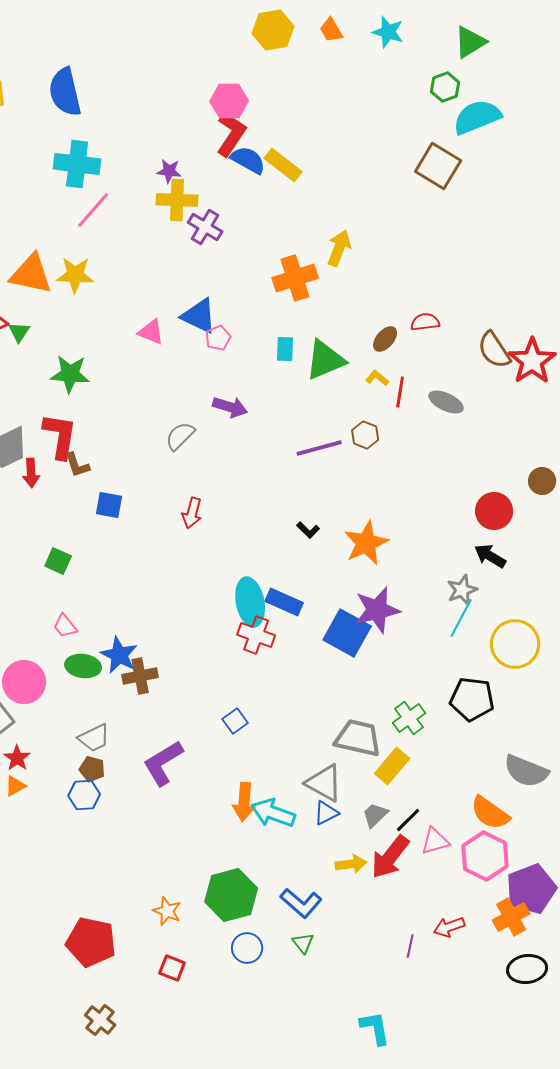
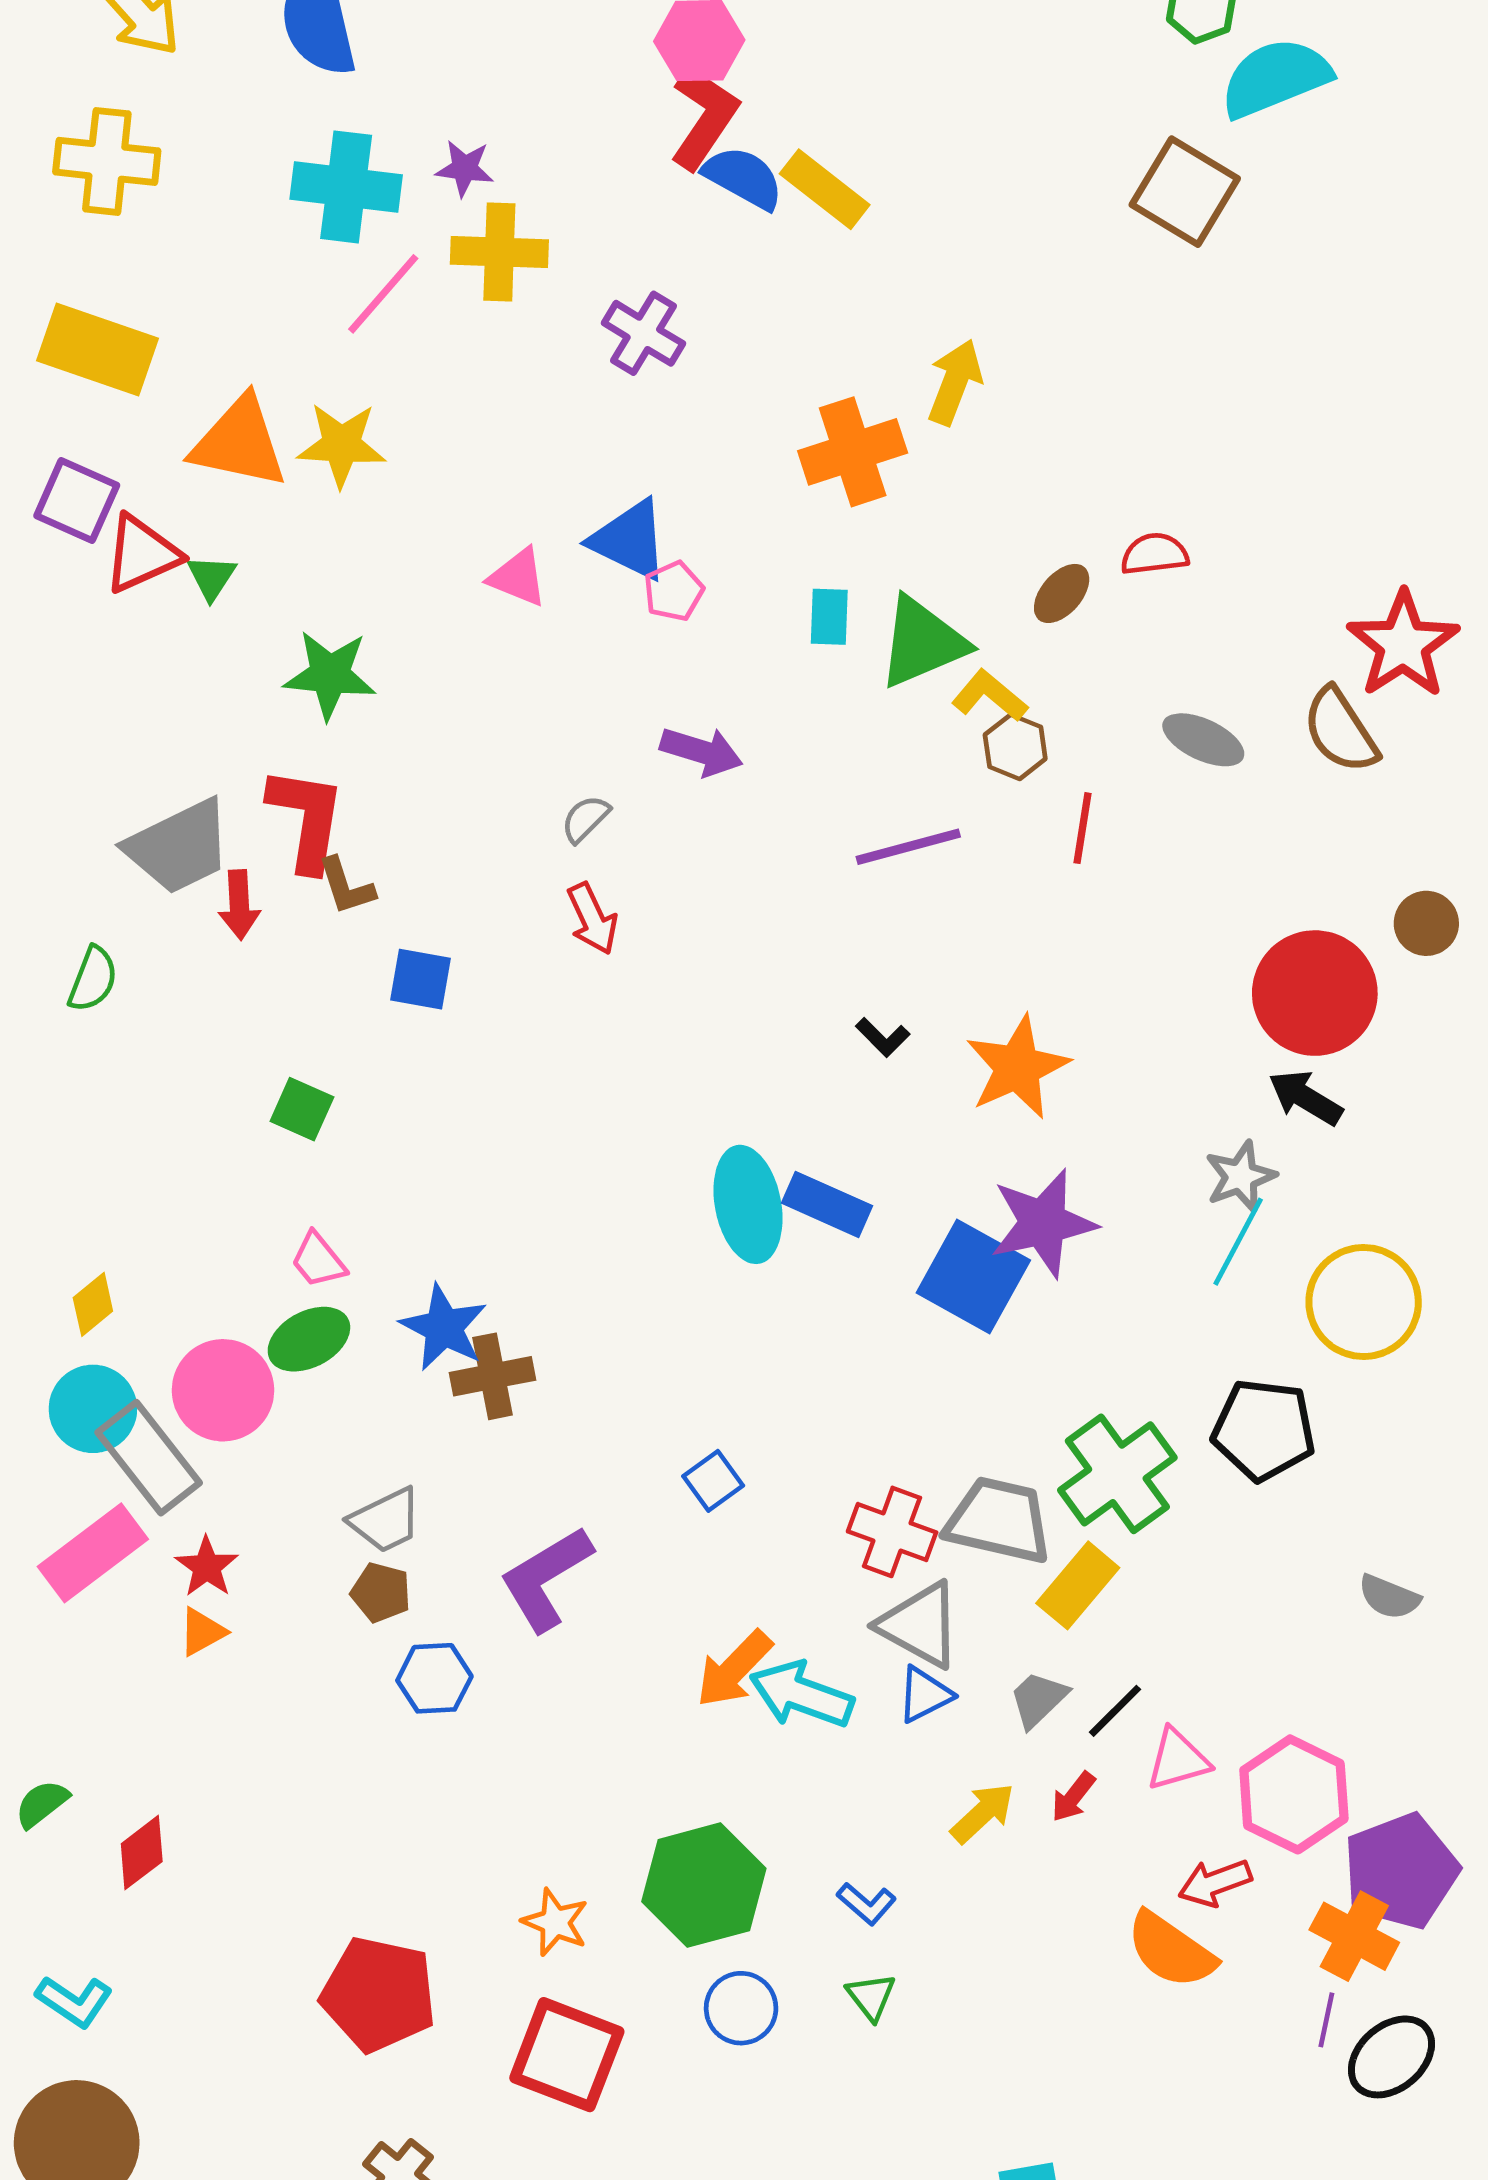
purple star: (169, 171) -> (465, 168), moved
yellow cross: (177, 200) -> (499, 252), moved
brown semicircle: (494, 350) -> (1340, 731), moved
yellow L-shape: (377, 378) -> (990, 696), moved, size x1.4
red line: (400, 392) -> (1083, 828), moved
brown hexagon: (365, 435) -> (1015, 747), moved
gray semicircle: (180, 436) -> (585, 819), size x0.7
red circle: (494, 511) -> (1315, 993), size x1.4
red arrow: (192, 513) -> (592, 919), moved, turned -40
red cross: (256, 635) -> (892, 1532), moved
green ellipse: (83, 666) -> (309, 1339), moved, turned -36
green cross: (409, 718) -> (1117, 1474), size x1.5
gray semicircle: (526, 771) -> (1389, 1597), size x0.6
blue hexagon: (84, 795) -> (434, 1678), moved
orange arrow: (244, 802) -> (734, 1669), turned 39
orange semicircle: (490, 813) -> (1171, 1950), moved
red arrow: (390, 857) -> (1073, 1797), size x0.5
yellow arrow: (351, 864) -> (983, 1813), turned -36
blue L-shape: (301, 903) -> (866, 1904), size x0.6
orange cross: (511, 917) -> (1354, 1936), turned -33
red arrow: (449, 927) -> (1215, 1883), moved
purple line: (410, 946) -> (1326, 2020), moved
red square: (172, 968) -> (567, 2055), size x1.8
black ellipse: (527, 969) -> (1391, 2057), turned -33

